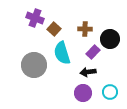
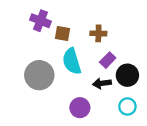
brown square: (54, 29) -> (62, 33), turned -32
black circle: (110, 39) -> (127, 75), moved
purple circle: (83, 93) -> (80, 108), moved

